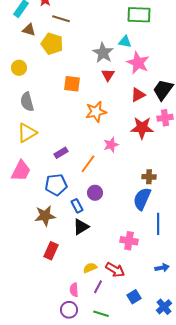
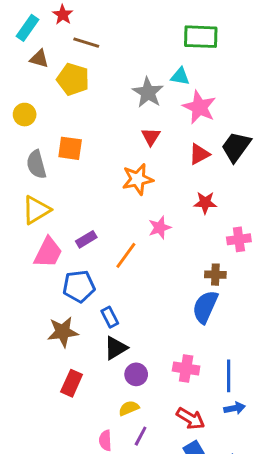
red triangle: (108, 75) -> (151, 137), moved
orange square: (72, 84) -> (70, 148), moved
pink cross: (165, 118) -> (239, 239), moved
red star: (142, 128) -> (205, 203), size x0.7
pink trapezoid: (21, 171) -> (48, 253), moved
purple circle: (95, 193) -> (136, 374), moved
blue line: (158, 224) -> (229, 376), moved
red arrow: (115, 270) -> (190, 418), moved

